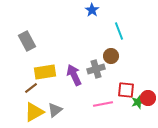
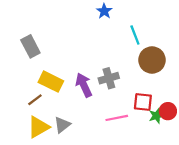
brown circle: (111, 56) -> (152, 60), moved, size x1.5
yellow rectangle: (45, 72) -> (51, 82), turned 35

